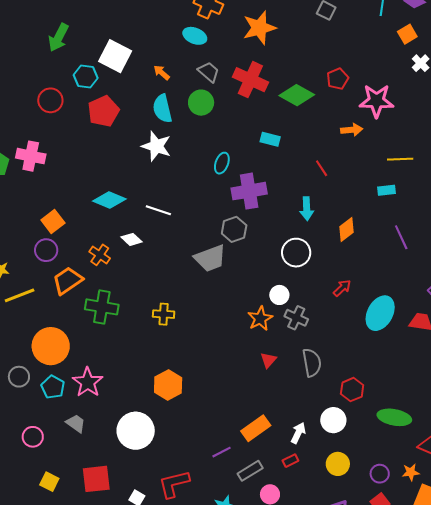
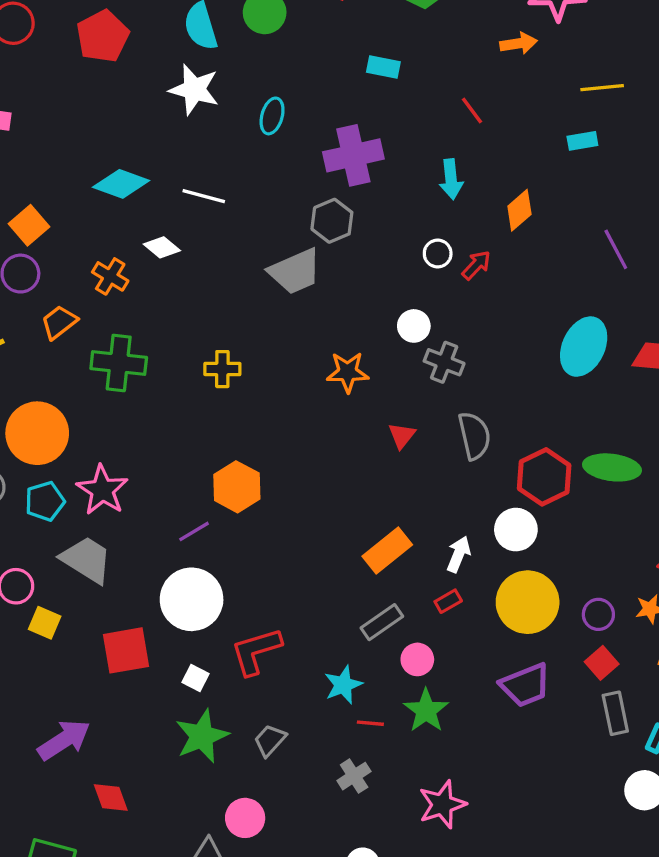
cyan ellipse: (222, 163) -> (272, 116), moved
purple line: (401, 237) -> (616, 249), moved
white circle: (296, 253) -> (438, 254), size x0.6
orange trapezoid: (68, 281) -> (59, 322), size x0.7
red arrow: (342, 288) -> (476, 265), moved
orange star: (260, 319) -> (348, 372), moved, turned 30
cyan pentagon: (53, 387) -> (45, 501), turned 30
red hexagon: (352, 390) -> (544, 477), size x1.4
green ellipse: (394, 417) -> (612, 467), moved
gray trapezoid: (76, 423) -> (87, 560), size x1.6
white circle: (136, 431) -> (192, 599), moved
purple line: (222, 452) -> (194, 531), moved
yellow circle: (338, 464) -> (528, 602), size x1.6
yellow square: (49, 482) -> (45, 623), moved

